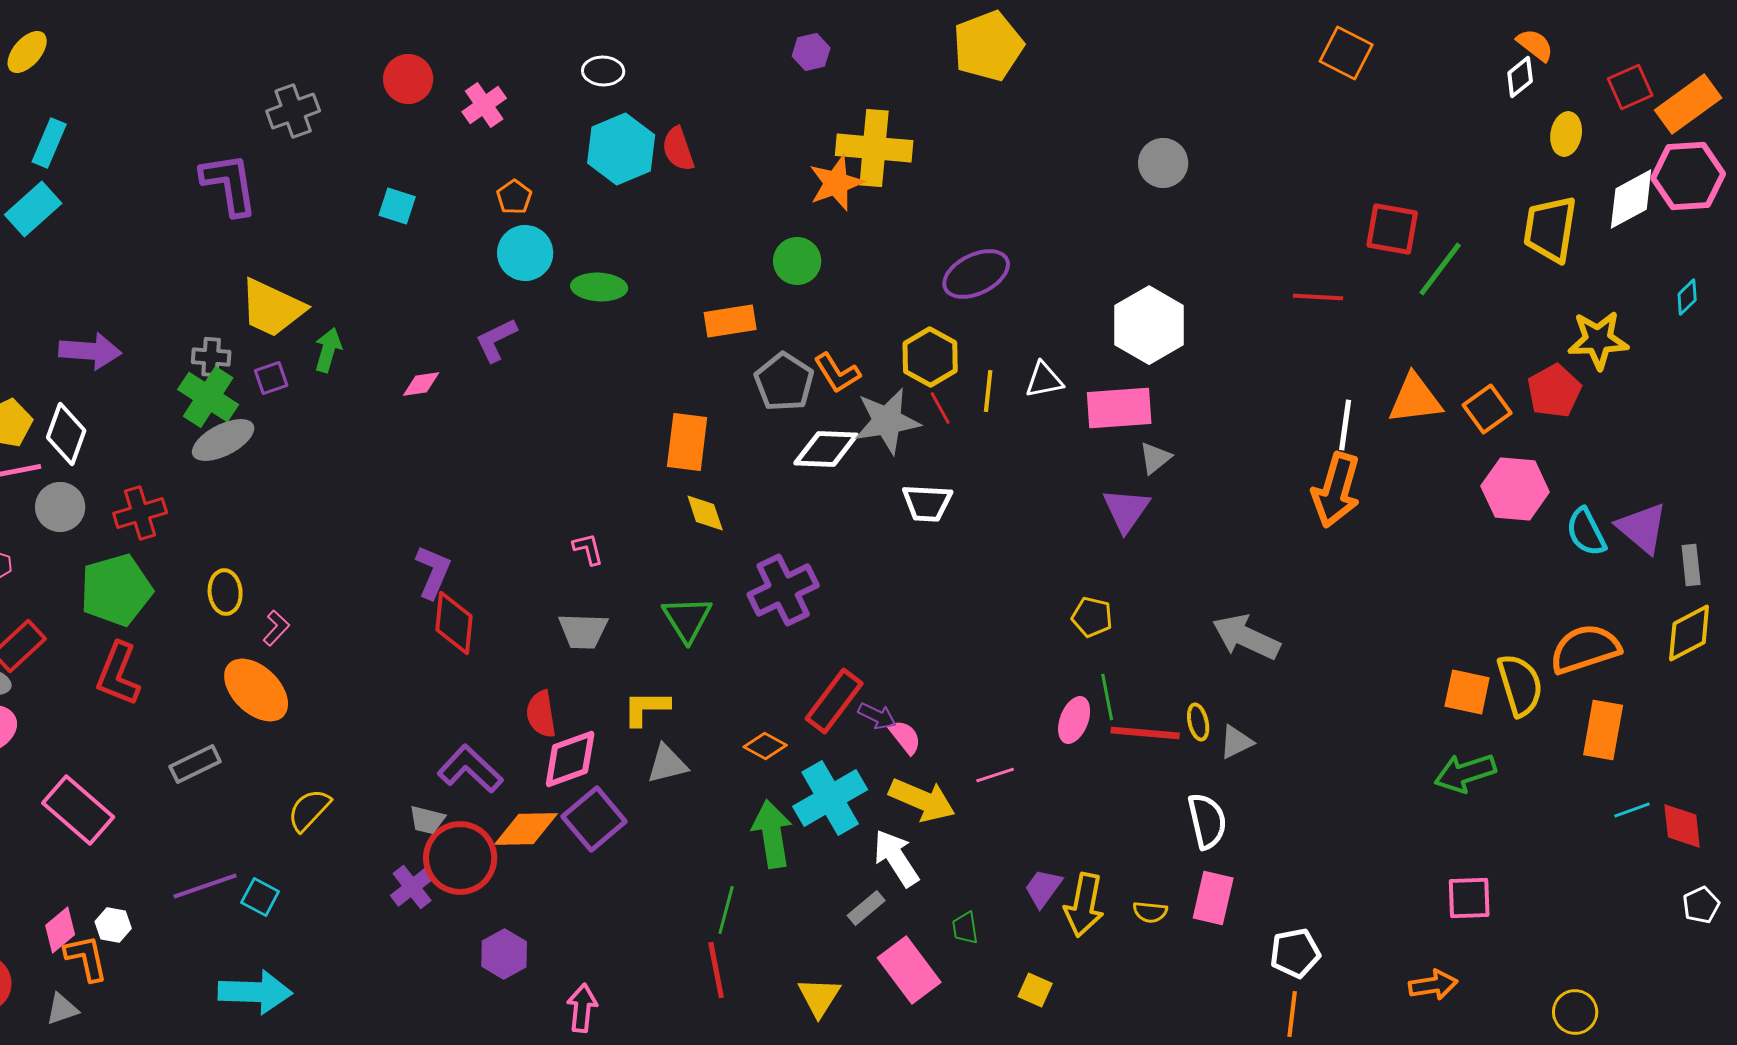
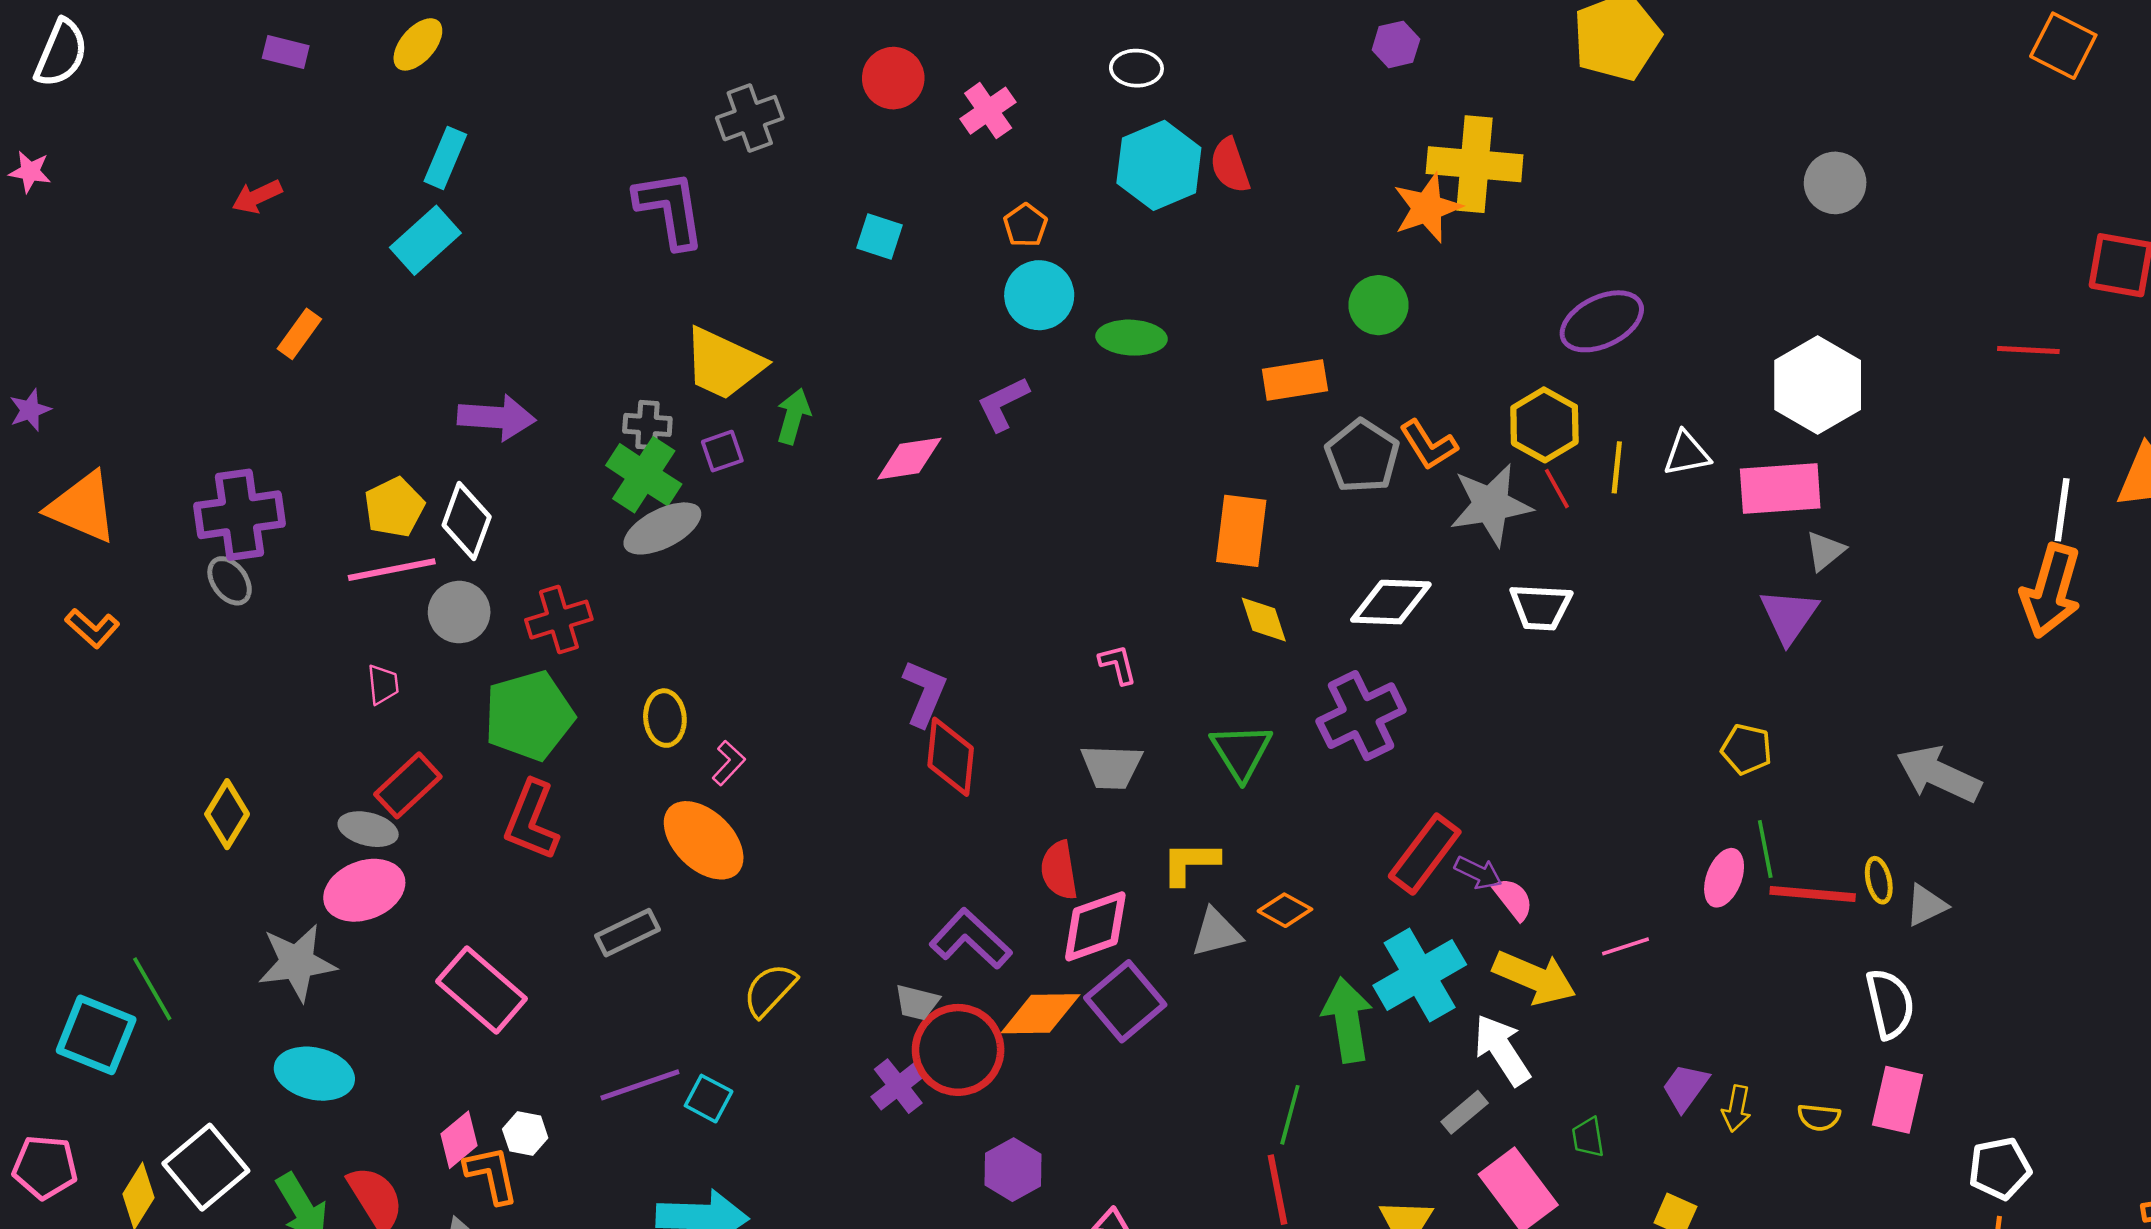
pink diamond: (421, 384) -> (909, 459), size x1.4
white diamond: (826, 449) -> (1391, 602), moved
orange diamond: (765, 746) -> (1285, 910), moved
yellow arrow: (1084, 905) -> (1737, 1109), size x0.6

